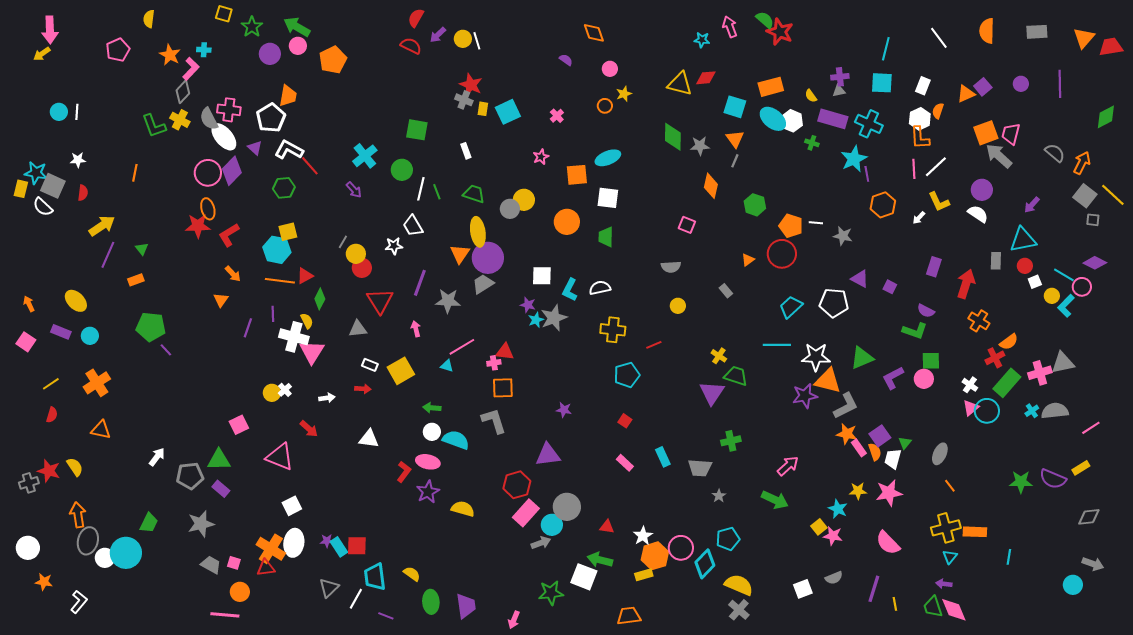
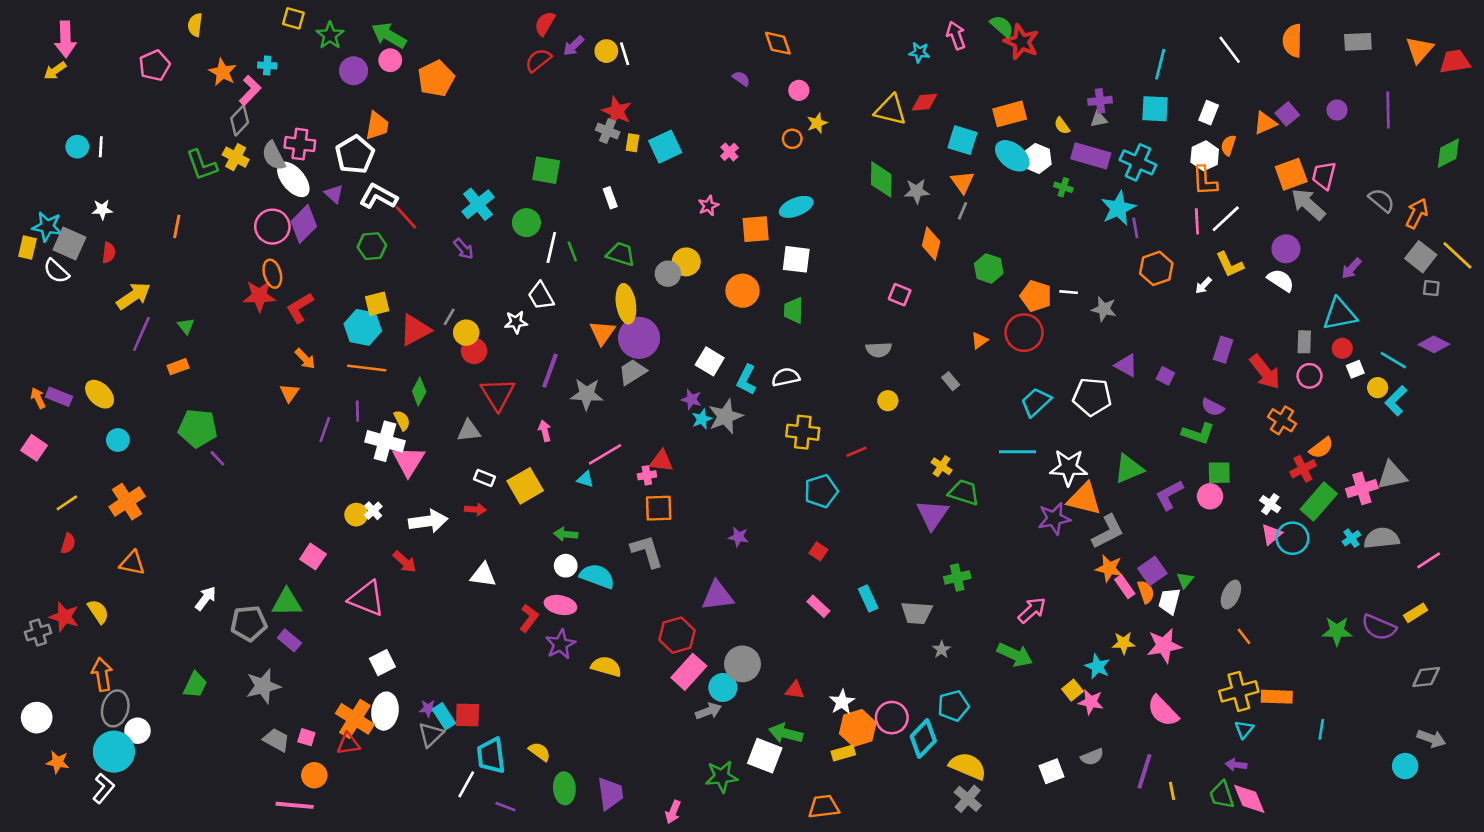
red semicircle: (411, 46) -> (538, 60), turned -65
red triangle: (305, 276) -> (415, 330), moved, size x1.5
white square: (542, 276) -> (710, 361), turned 30
red arrow: (966, 284) -> (1265, 372), turned 124
pink circle: (1082, 287) -> (1309, 376), moved
purple rectangle: (61, 332) -> (59, 397), moved
white arrow: (327, 398) -> (428, 521), size x1.8
pink square: (239, 425) -> (313, 557), turned -30
cyan circle: (126, 553) -> (114, 752), moved
gray triangle: (329, 588) -> (431, 735), moved

